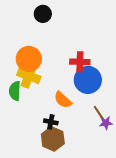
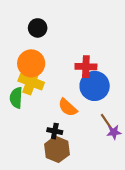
black circle: (43, 14) -> (38, 28), moved

